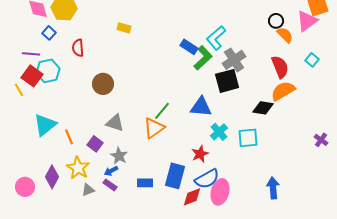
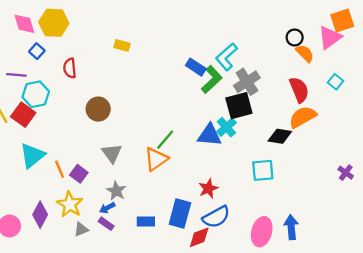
red square: (32, 76) -> (23, 115), moved
gray triangle: (115, 123) -> (112, 153), turned 36
cyan cross: (219, 132) -> (226, 127), moved
purple square: (95, 144) -> (79, 174), moved
pink ellipse: (220, 192) -> (262, 232), moved

